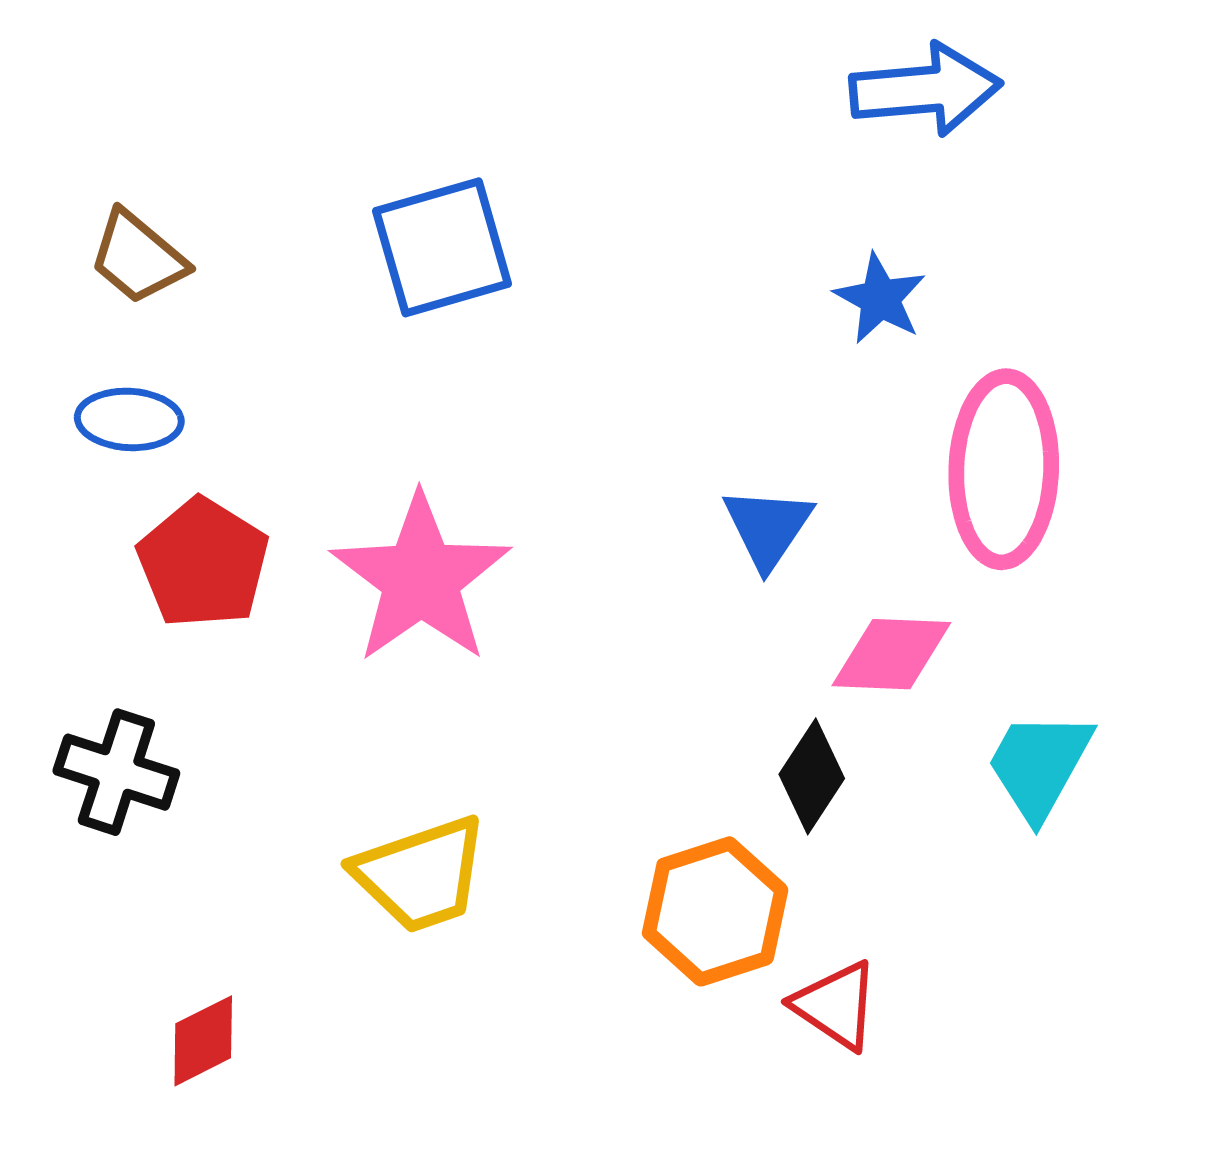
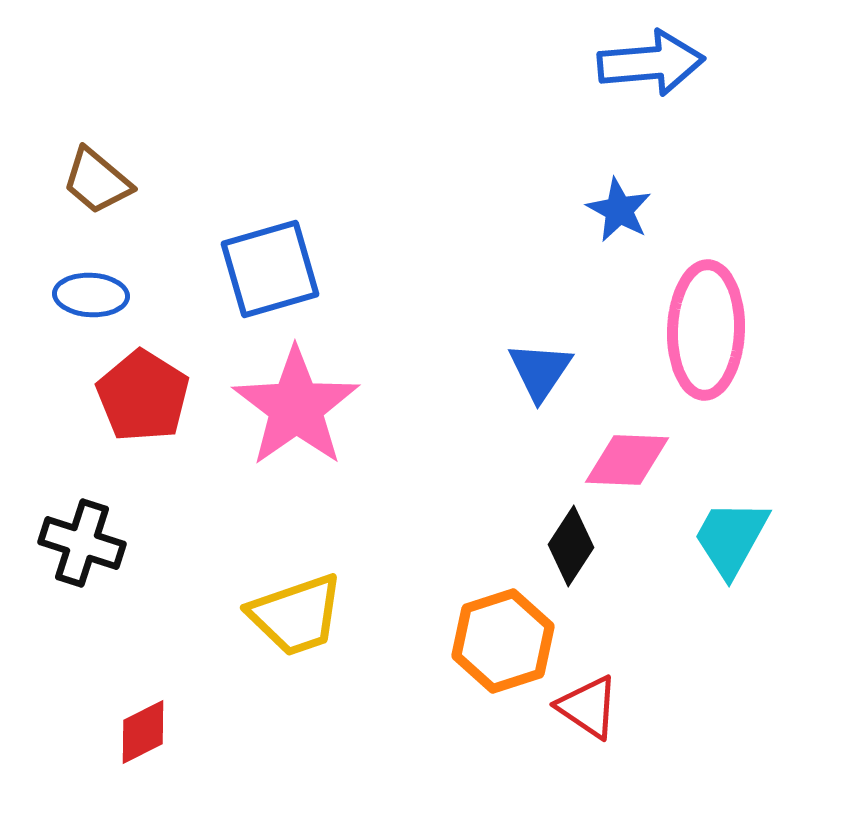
blue square: (442, 247) -> (270, 269), moved

